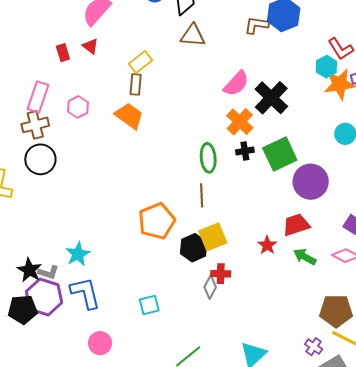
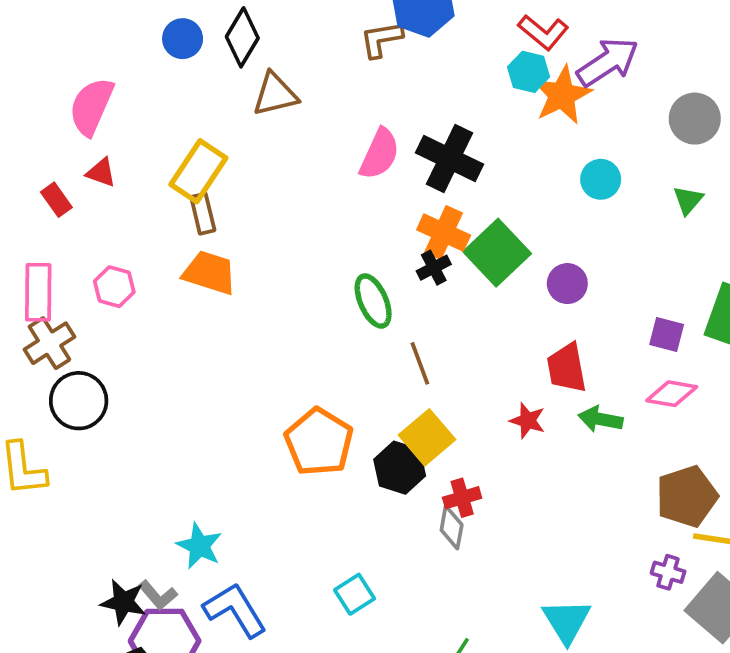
yellow rectangle: (141, 62) -> (198, 171), size x1.4
orange cross: (240, 122) -> (444, 232), moved
purple circle: (311, 182) -> (567, 284), size x0.6
brown line: (202, 195) -> (420, 363), moved
red trapezoid: (296, 225) -> (567, 368), turned -64
gray L-shape: (48, 272) -> (158, 595), turned 50

